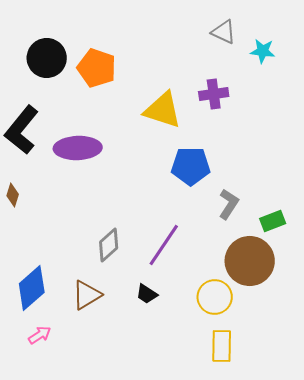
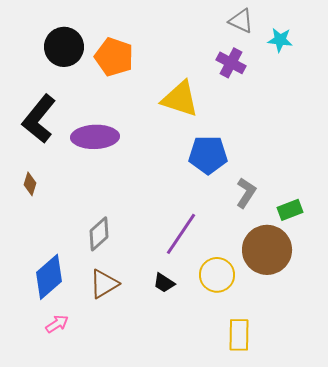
purple cross: (214, 94) -> (231, 63), moved, turned 36
gray diamond: (109, 245) -> (99, 234), moved
yellow circle: (215, 297) -> (217, 275), moved

